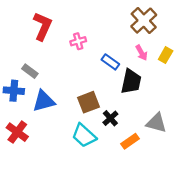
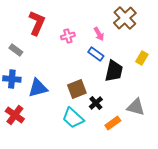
pink arrow: (141, 53) -> (99, 34), moved
yellow rectangle: (166, 55) -> (142, 58), moved
gray rectangle: (30, 71) -> (16, 50), moved

